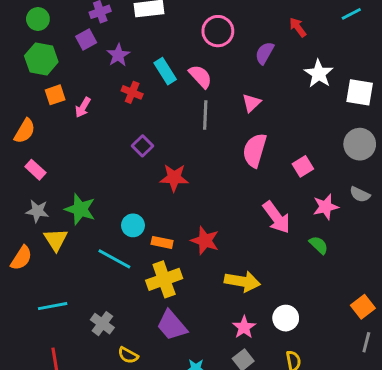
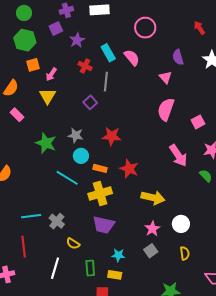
purple semicircle: (265, 53) -> (178, 57), moved, turned -49
pink triangle: (251, 103) -> (165, 77), turned -32
gray line: (205, 115) -> (106, 82), moved
red star: (174, 178) -> (112, 136), moved
gray star: (37, 211) -> (76, 135), moved
yellow triangle: (56, 240) -> (48, 96), moved
cyan line: (53, 306) -> (31, 216), moved
purple trapezoid: (172, 325) -> (104, 225), turned -40

